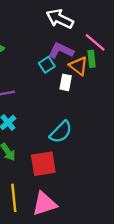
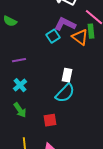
white rectangle: (66, 82) -> (67, 75), moved
red square: (43, 164) -> (50, 120), size x0.6

